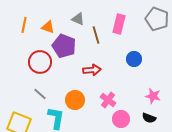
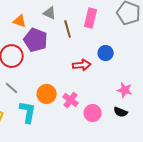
red arrow: (92, 70) -> (82, 65), moved
pink cross: (108, 100) -> (71, 100), moved

